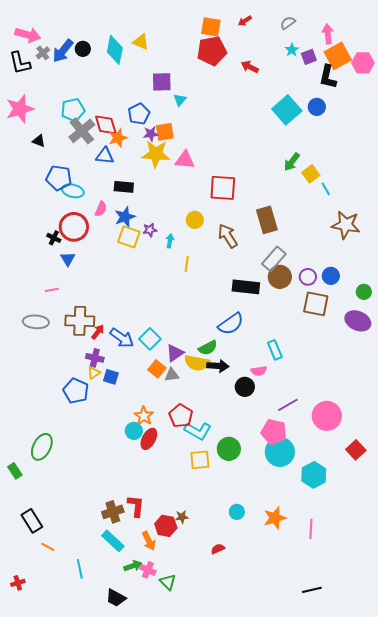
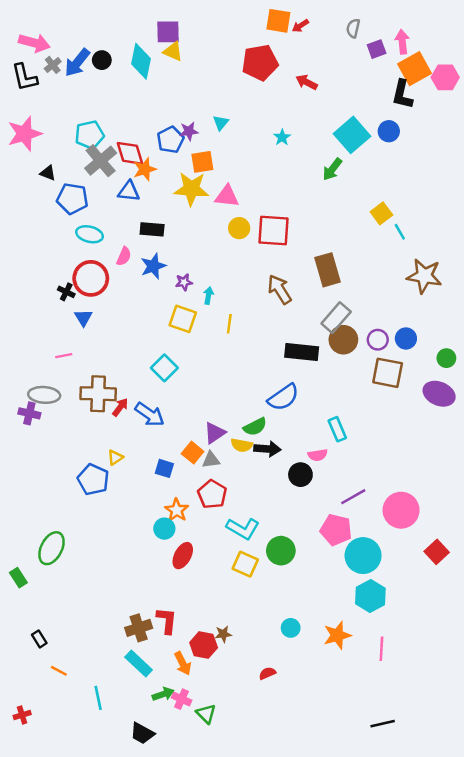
gray semicircle: (288, 23) -> (353, 28), turned -42
orange square: (211, 27) -> (278, 21), moved
cyan star: (292, 50) -> (282, 137), moved
purple square: (309, 57) -> (377, 49), moved
purple square: (162, 82) -> (168, 32), moved
purple star: (151, 134) -> (189, 131), moved
green arrow: (292, 162) -> (332, 169), moved
blue pentagon: (59, 178) -> (72, 199), moved
yellow circle: (195, 220) -> (239, 228), moved
yellow square: (129, 237) -> (183, 319), moved
cyan square: (150, 339) -> (164, 368), moved
purple cross: (95, 358) -> (29, 413), moved
yellow semicircle: (197, 363) -> (242, 445), size x0.7
blue square: (111, 377) -> (164, 468), moved
red pentagon: (181, 416) -> (212, 494), moved
red ellipse: (149, 439) -> (183, 556), moved
cyan circle: (280, 452) -> (363, 556), moved
yellow square: (200, 460) -> (245, 564), turned 30
cyan hexagon: (314, 475) -> (370, 596), moved
black rectangle: (32, 521) -> (39, 639), size x0.6

